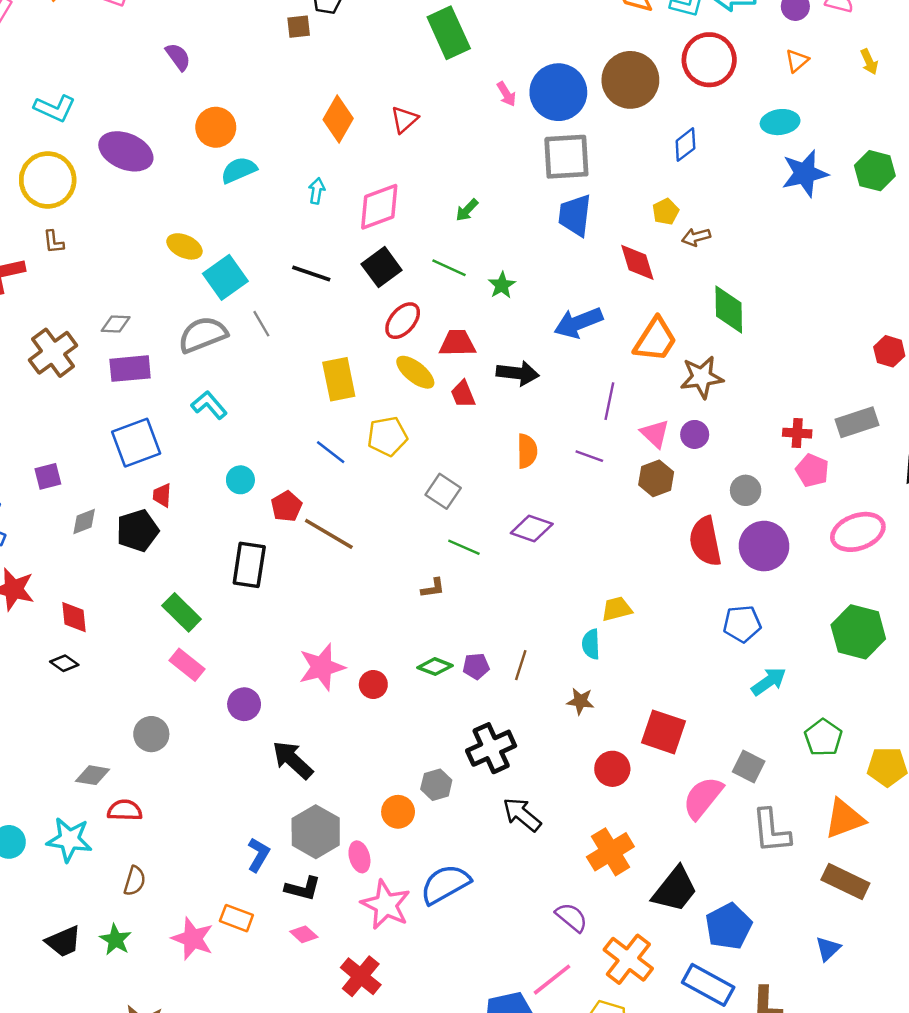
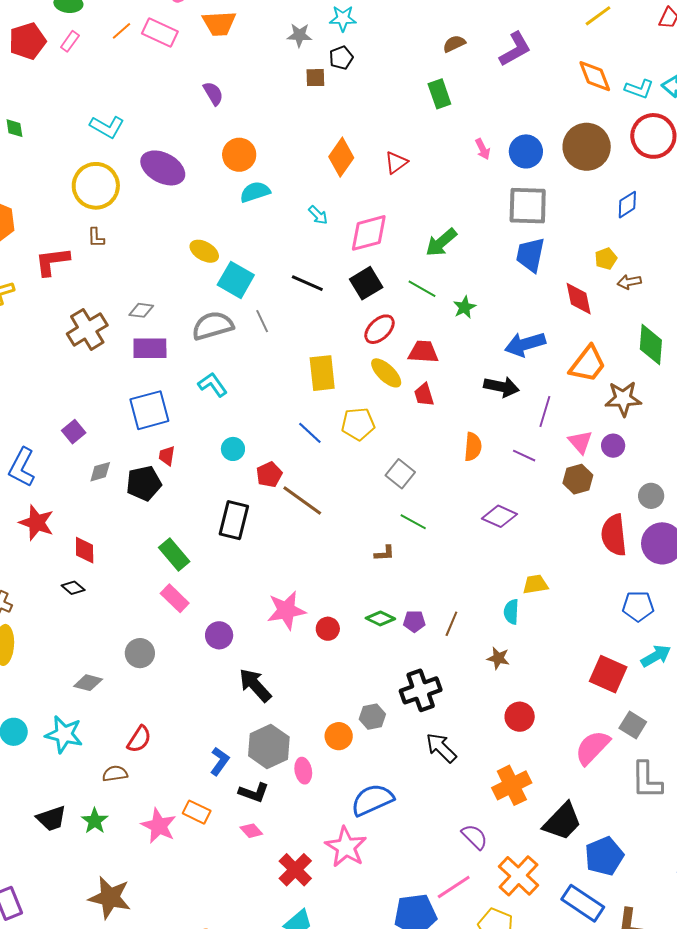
green rectangle: (449, 33) -> (439, 94), size x0.7
blue circle: (558, 92) -> (526, 151), size x0.7
cyan arrow: (317, 191) -> (318, 215), turned 120
green arrow: (467, 210) -> (441, 242), size x1.6
cyan square: (225, 277) -> (236, 280), turned -30
black arrow: (518, 373) -> (501, 387), moved
purple square: (48, 476) -> (74, 432), turned -30
purple diamond: (532, 529) -> (499, 516), moved
red square: (663, 732) -> (608, 674), moved
red semicircle: (125, 810) -> (139, 739), moved, turned 116
brown semicircle: (135, 881) -> (115, 774), turned -120
pink star: (386, 905) -> (346, 847), moved

